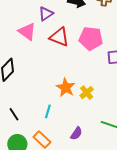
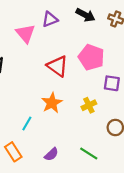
red triangle: (59, 37) -> (58, 66), moved
yellow cross: (87, 93) -> (89, 105), moved

